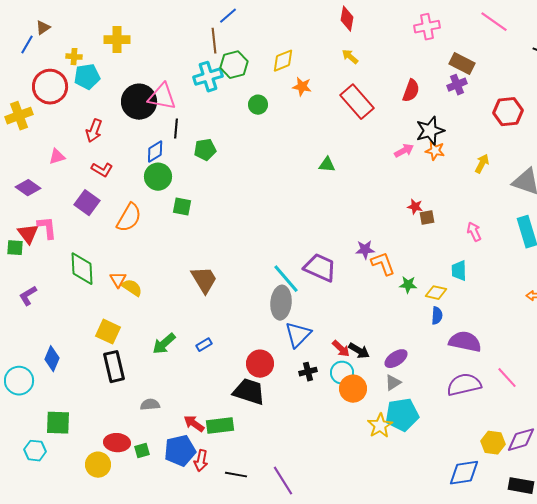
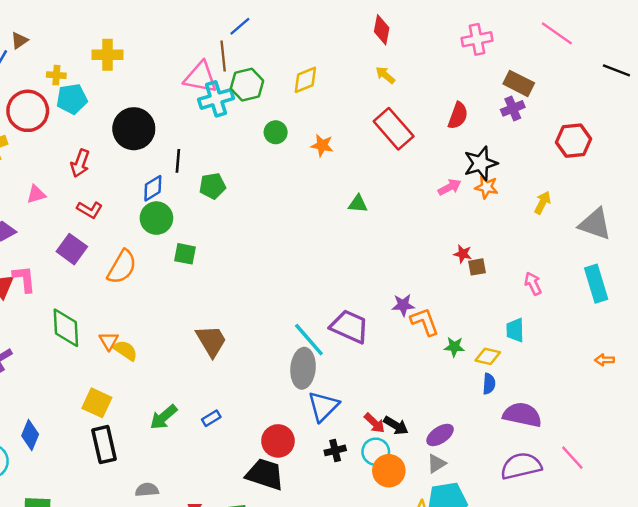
orange star: (302, 87) -> (322, 145), moved
pink triangle: (162, 97) -> (201, 77), moved

